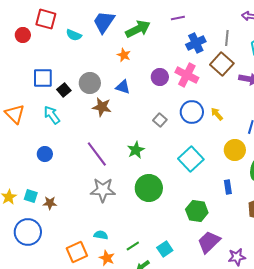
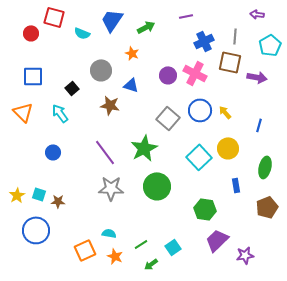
green arrow: (138, 29) -> (146, 27), size x0.7
brown square: (222, 64) -> (230, 62), turned -30
blue square: (43, 78) -> (33, 76), moved
gray circle: (90, 83) -> (101, 70), moved
gray square: (160, 120) -> (168, 118), size x1.6
green star: (136, 150) -> (144, 148), size x1.5
yellow circle: (235, 150) -> (228, 148), moved

